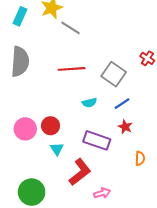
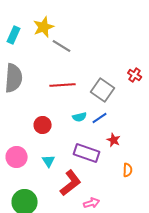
blue line: (122, 104) -> (100, 118), moved
red circle: (51, 126) -> (43, 125), moved
pink circle: (25, 129) -> (17, 157), moved

